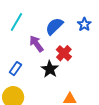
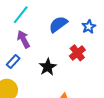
purple arrow: (36, 44) -> (23, 39), moved
red cross: (64, 53) -> (77, 53), moved

